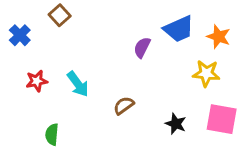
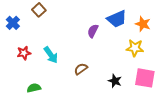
green semicircle: (52, 134) -> (34, 88), turned 72

